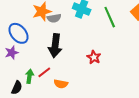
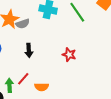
black arrow: (55, 46) -> (29, 50), size x0.6

